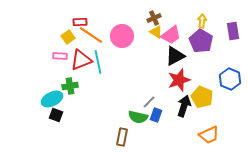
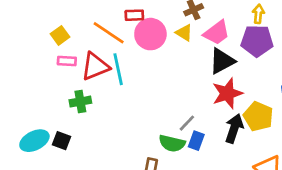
red rectangle: (80, 22) -> (134, 15), moved
yellow triangle: (156, 32) -> (184, 33), moved
yellow square: (68, 37) -> (60, 35), moved
purple pentagon: (201, 41) -> (257, 41), turned -30
cyan ellipse: (52, 99) -> (34, 141), moved

